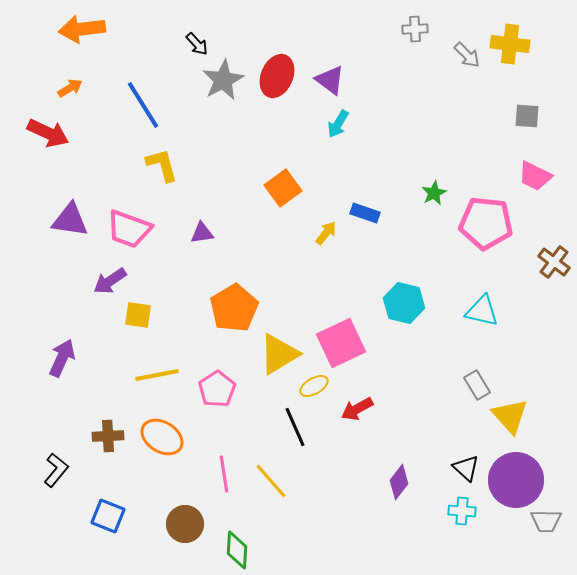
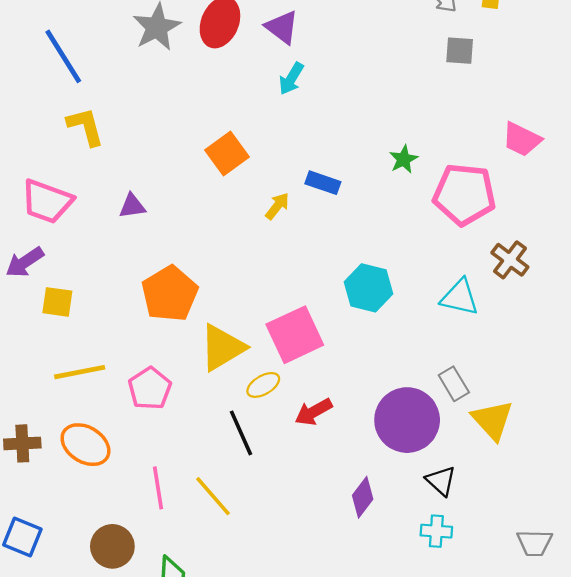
gray square: (527, 116) -> (460, 51), moved
brown cross: (554, 262) -> (510, 260), moved
purple circle: (516, 480) -> (407, 420), moved

